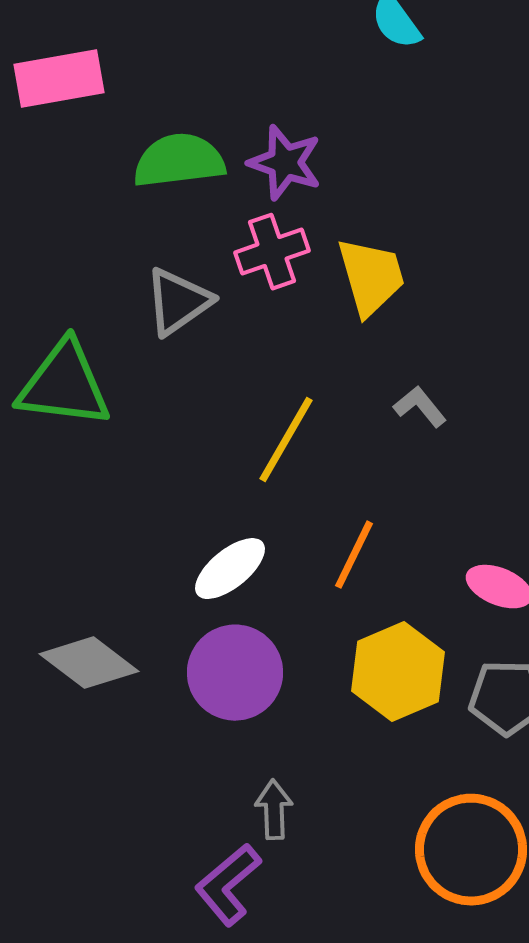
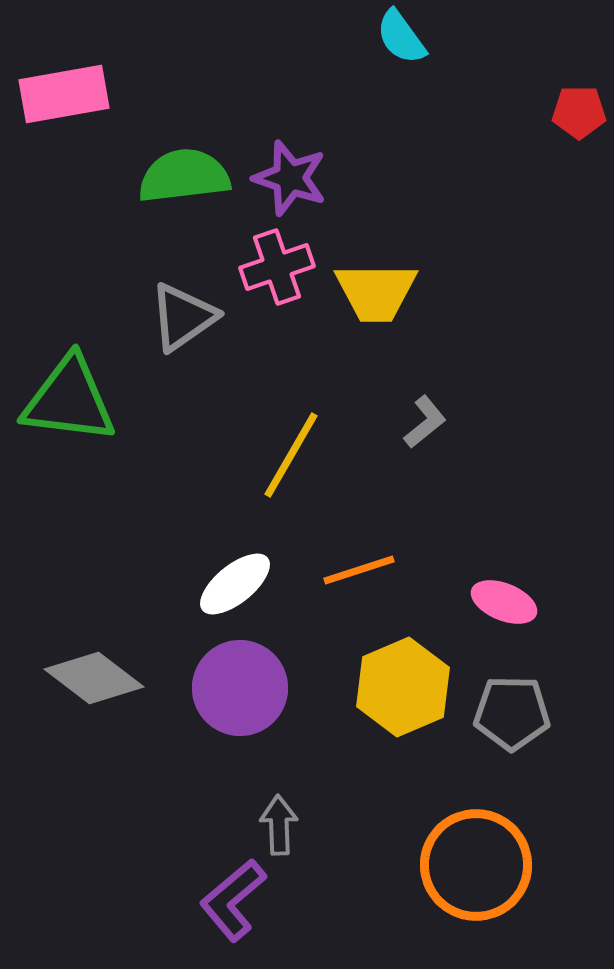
yellow trapezoid: (371, 277) -> (376, 292), turned 106
gray L-shape: (420, 407) -> (425, 422), turned 90
orange line: (354, 555) -> (359, 570), turned 46

